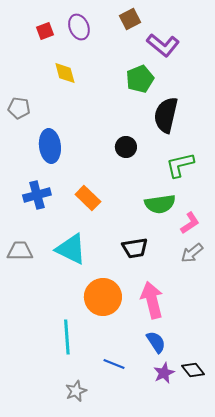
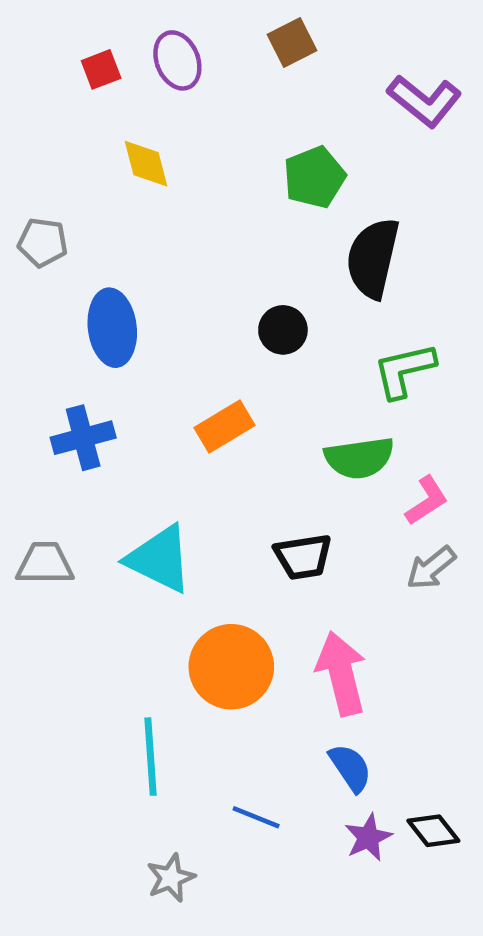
purple L-shape: (163, 45) -> (424, 101), moved
orange rectangle: (88, 198) -> (225, 426), moved, turned -75

